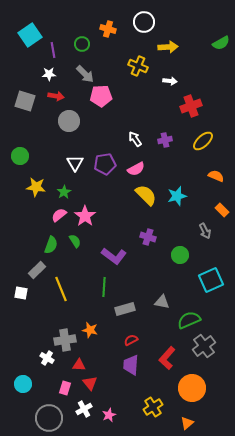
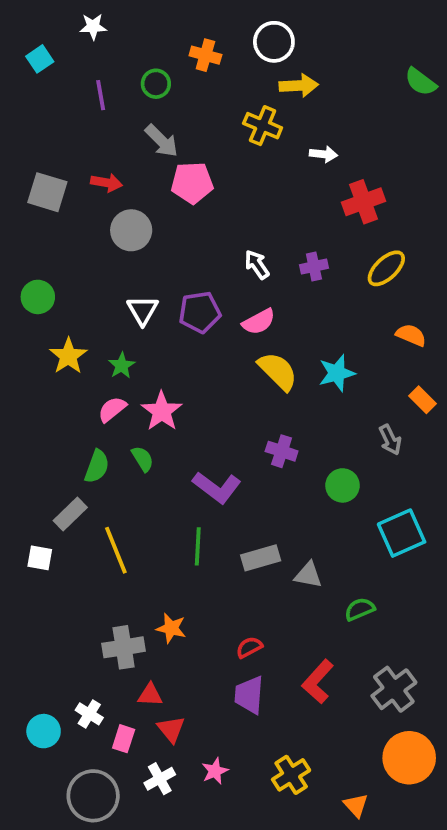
cyan square: (30, 35) -> (40, 59), moved, size x0.6
green semicircle: (221, 43) -> (421, 82), turned 66
yellow arrow: (168, 47) -> (299, 86), moved
white star: (49, 74) -> (93, 27), moved
yellow star: (36, 187) -> (68, 356), turned 30
gray rectangle: (125, 309) -> (261, 558), moved
green semicircle: (189, 320) -> (360, 609), size x0.7
gray cross: (204, 346) -> (394, 689), moved
white cross: (47, 358) -> (89, 714), moved
orange circle: (192, 388) -> (409, 758), moved
pink star: (109, 415) -> (215, 771), moved
orange triangle: (187, 423) -> (356, 805), turned -32

